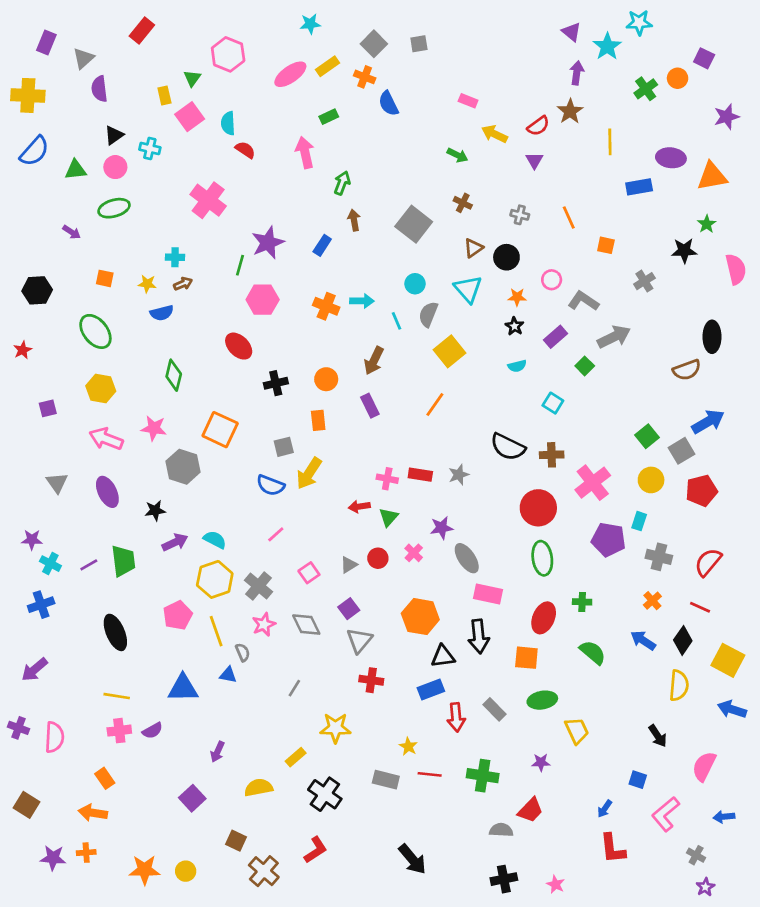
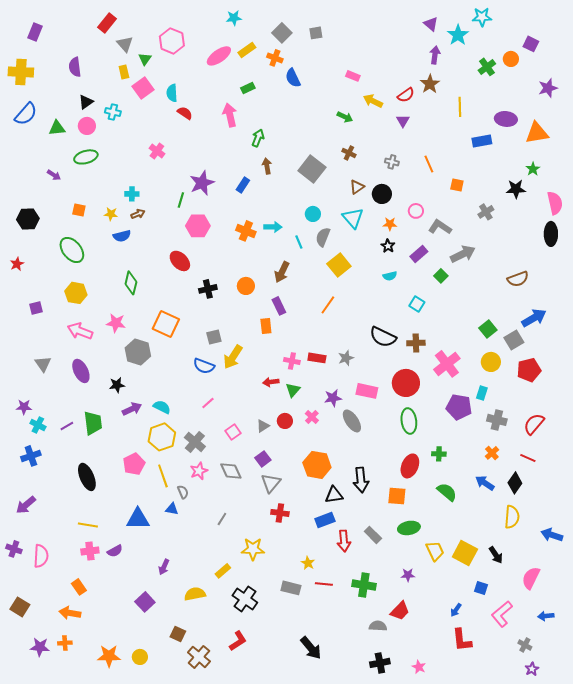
gray triangle: (84, 58) -> (125, 44), moved, turned -30
pink cross: (208, 200) -> (157, 151), size x0.6
black ellipse: (712, 337) -> (551, 234), moved
orange rectangle: (318, 420) -> (266, 326), moved
pink rectangle: (488, 594) -> (367, 391), moved
yellow square: (728, 660) -> (465, 553), moved

